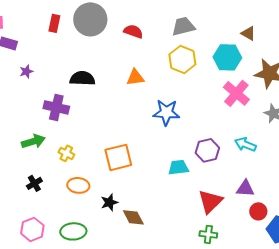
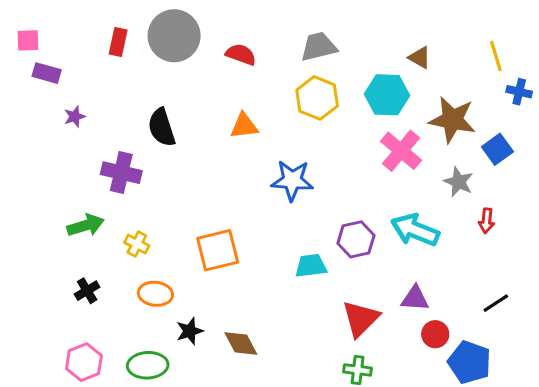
black semicircle: (82, 78) -> (162, 127), turned -110
cyan arrow: (245, 144) -> (415, 230), size x1.4
black star: (109, 202) -> (190, 331), moved

